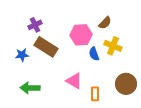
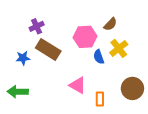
yellow cross: (113, 46) -> (119, 48), turned 30
green arrow: (30, 88) -> (18, 92), moved

